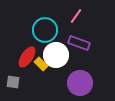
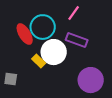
red ellipse: (27, 57) -> (25, 34), moved, turned -65
purple circle: (80, 83) -> (91, 80), moved

